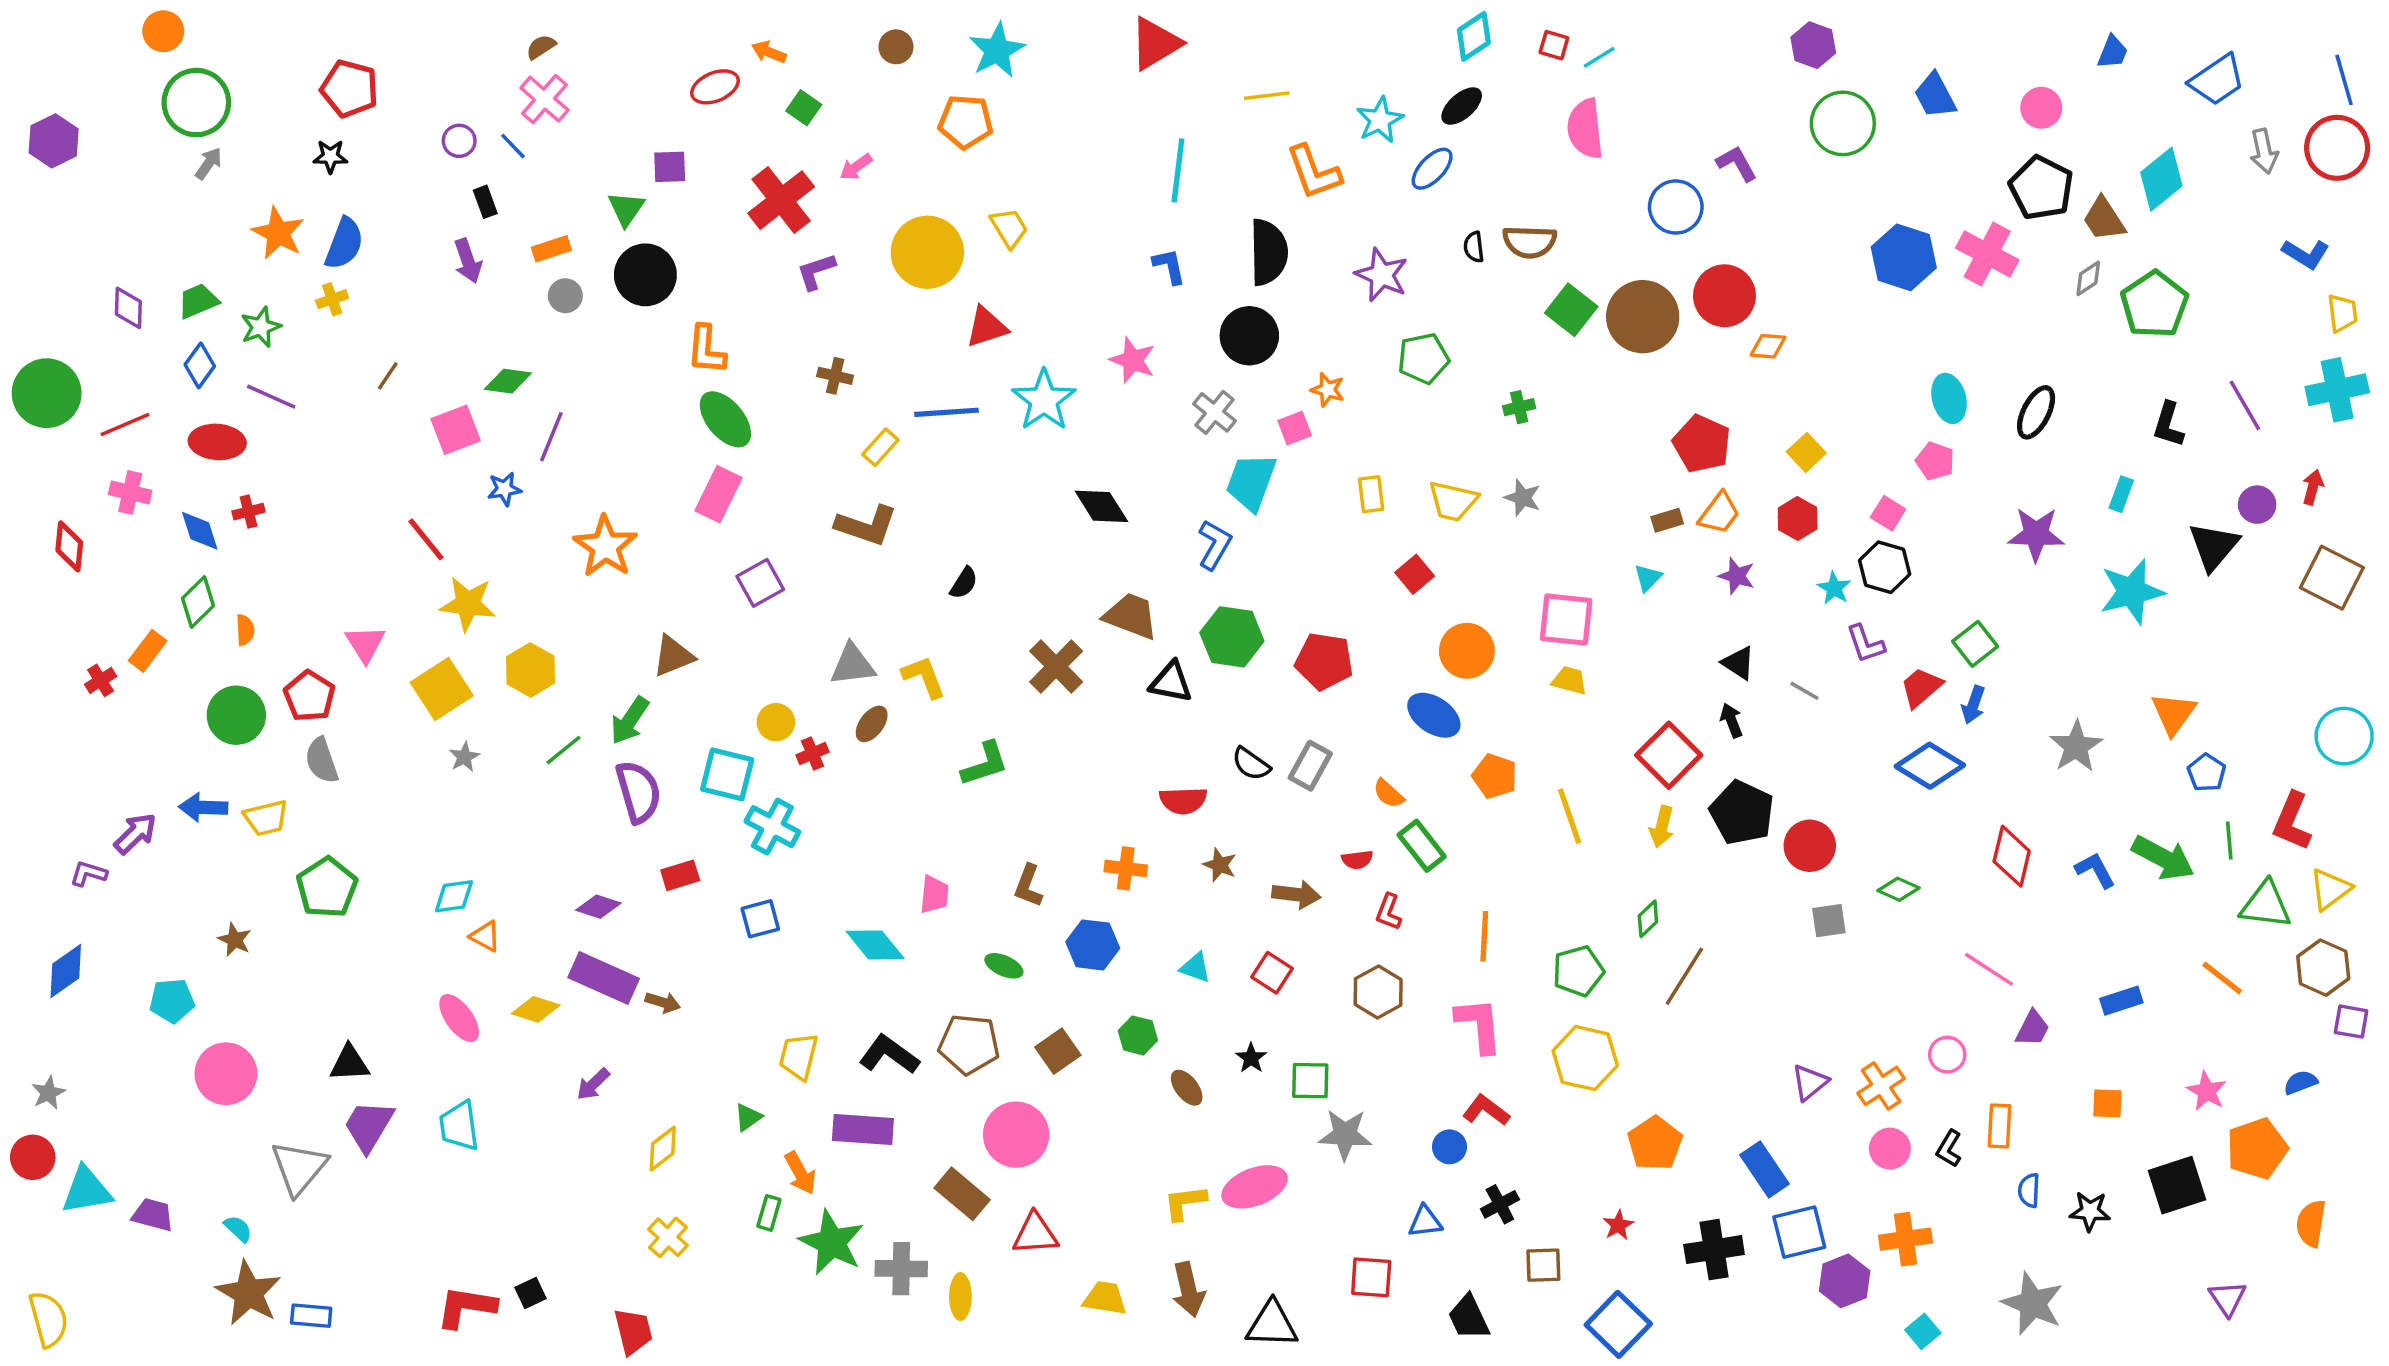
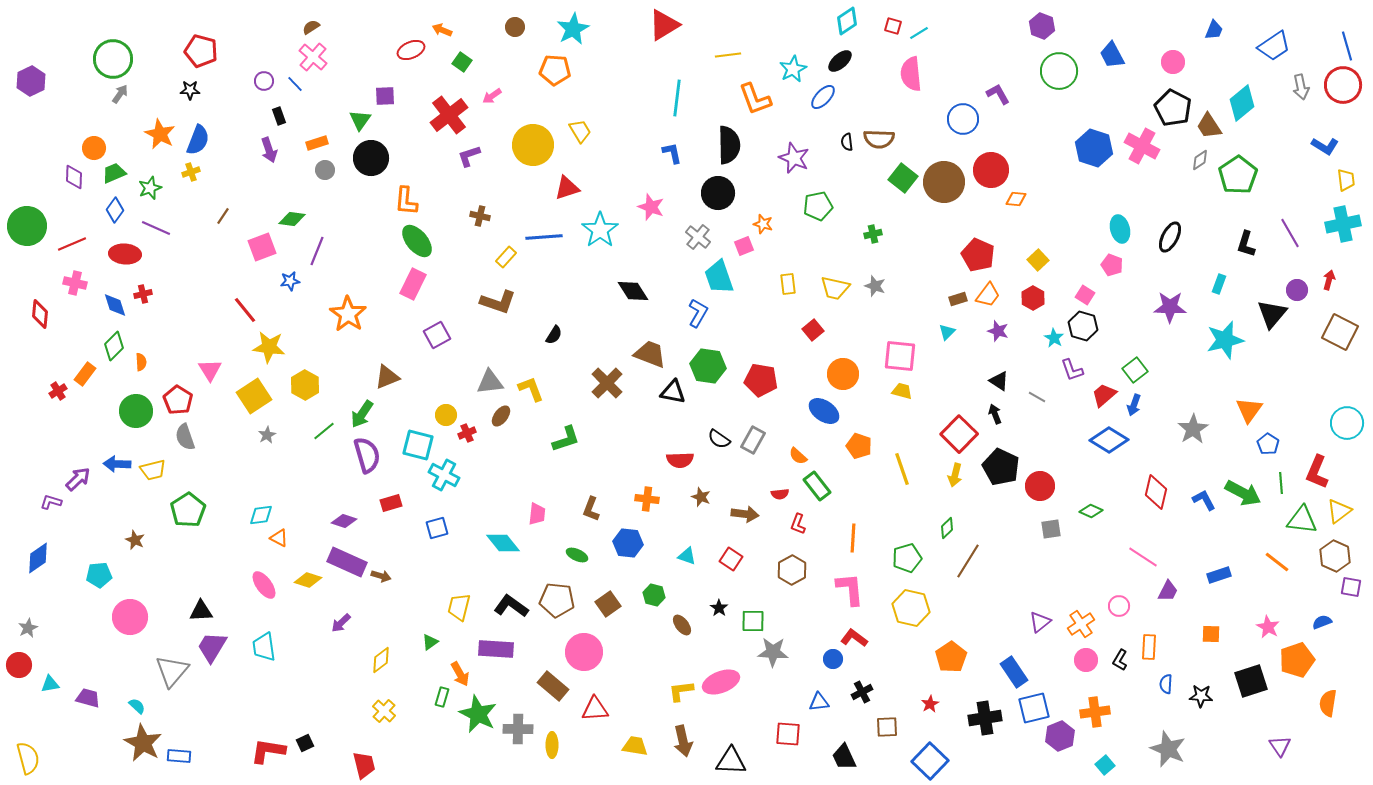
orange circle: (163, 31) -> (94, 148), moved
cyan trapezoid: (1251, 482) -> (719, 277), turned -39
cyan triangle: (87, 1190) -> (50, 684), size x0.6

